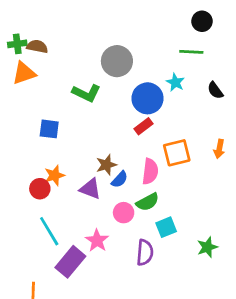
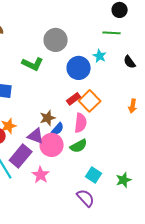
red rectangle: (144, 126) -> (74, 99), moved
orange square: (177, 153) -> (90, 101), moved, turned -30
pink circle: (124, 213) -> (52, 145), moved, size x1.5
cyan square: (166, 227) -> (94, 175), moved, turned -35
purple semicircle: (145, 252) -> (86, 198), moved, turned -48
purple rectangle: (70, 262) -> (21, 156), moved

